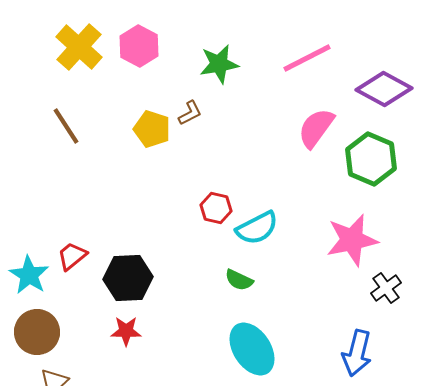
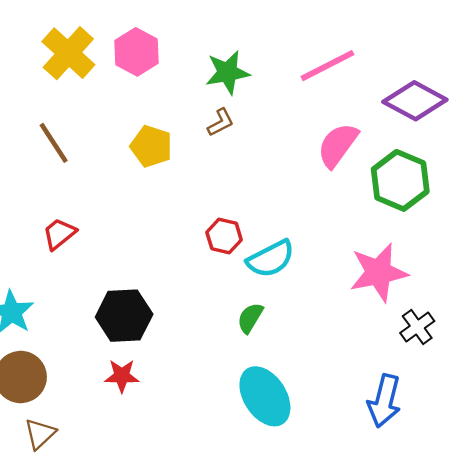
brown L-shape: (190, 113) -> (221, 122), moved
red trapezoid: (72, 256) -> (59, 234), moved
green semicircle: (239, 280) -> (250, 318), turned 96

